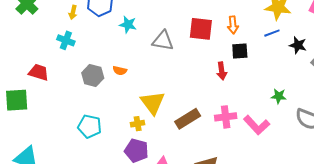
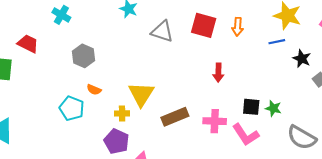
black square: (240, 51) -> (251, 107), moved
orange semicircle: (120, 71) -> (94, 90), moved

